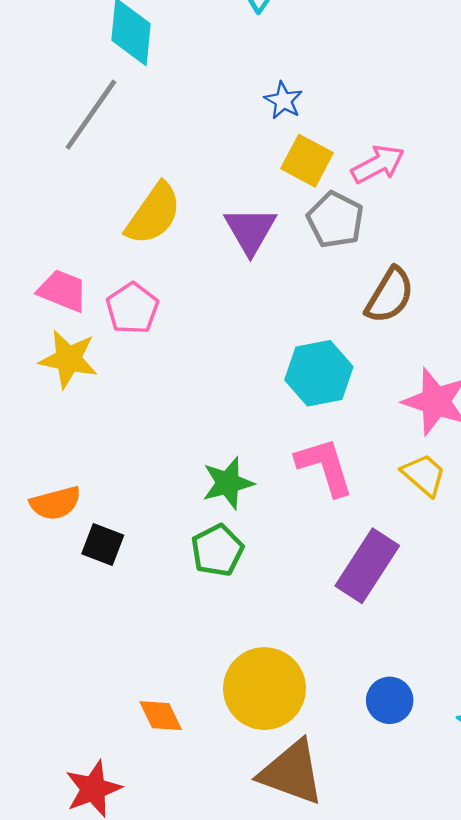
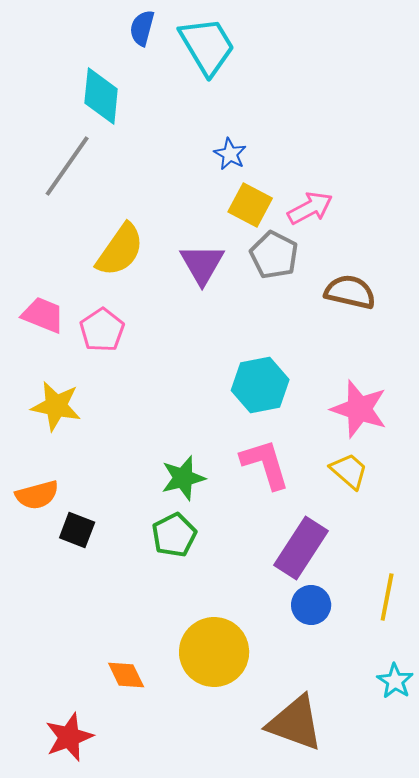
brown semicircle: (390, 295) -> (350, 292), moved, turned -108
yellow star: (68, 359) -> (56, 406), moved
blue circle: (390, 700) -> (311, 605), moved
brown triangle: (292, 772) -> (295, 723), moved

